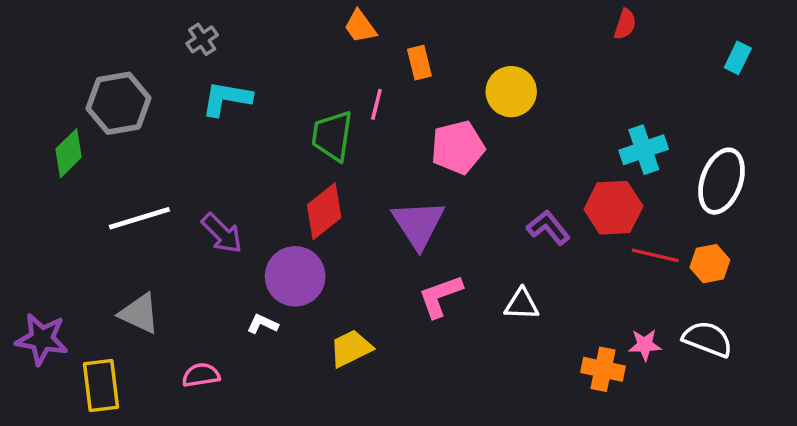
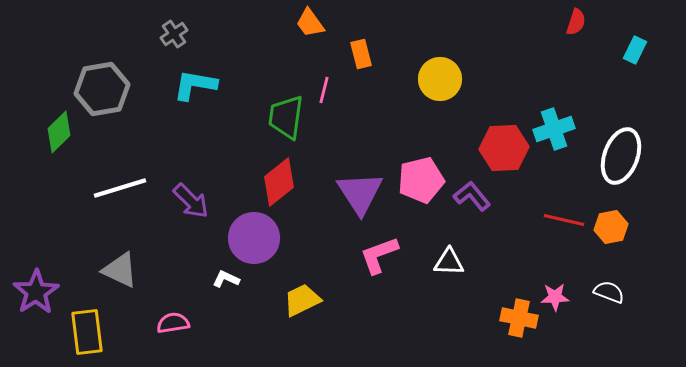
red semicircle: (625, 24) -> (576, 22), moved
pink pentagon: (458, 147) -> (421, 180), moved
red hexagon: (613, 208) -> (504, 148), moved
purple star: (42, 339) -> (36, 292), turned 30
white semicircle: (708, 339) -> (609, 292), size x0.7

